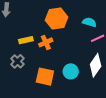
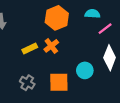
gray cross: (17, 61) -> (27, 83), moved

